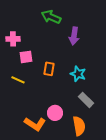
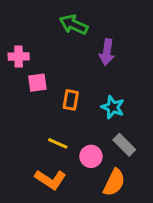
yellow line: (18, 80) -> (58, 143), moved
pink circle: (55, 113) -> (91, 156), moved
orange semicircle: (79, 126) -> (114, 182), turned 36

